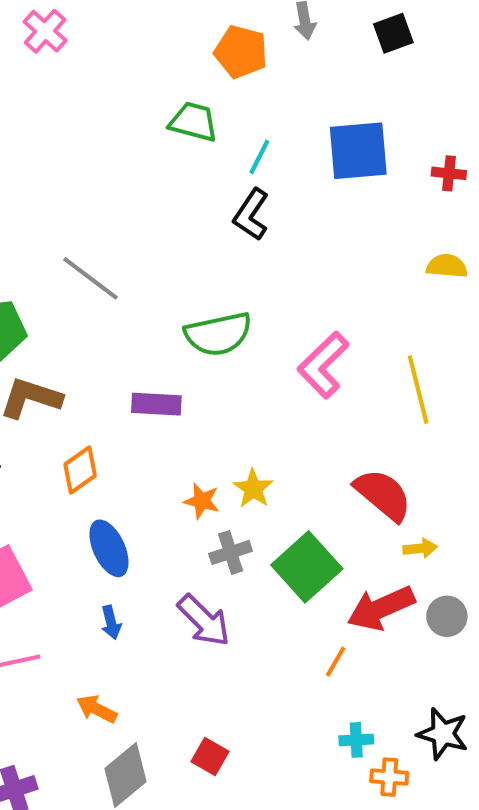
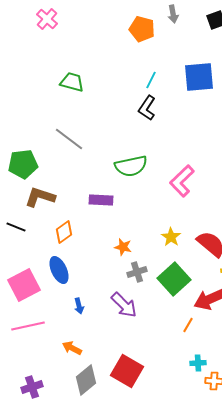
green trapezoid: (193, 122) -> (72, 82), moved
yellow star: (253, 489) -> (171, 237), moved
blue ellipse: (109, 548) -> (59, 270), moved
red square: (210, 756) -> (127, 371), size x1.8

